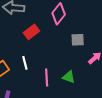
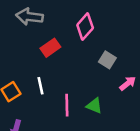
gray square: (78, 40) -> (107, 60), turned 32

